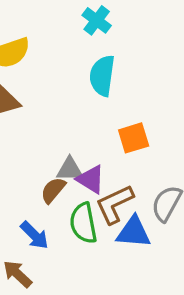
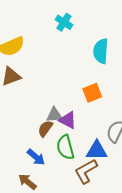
cyan semicircle: (102, 76) -> (101, 51), moved
brown L-shape: (115, 204) -> (86, 171), moved

